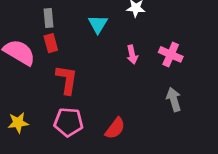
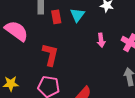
red rectangle: (51, 43) -> (56, 17), moved

